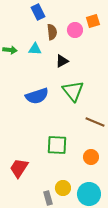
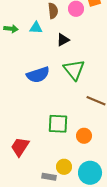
orange circle: (91, 157) -> (84, 136), moved
gray rectangle: (48, 198) -> (49, 177), turned -64

